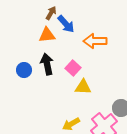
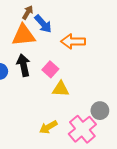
orange triangle: (47, 35) -> (24, 35), size x1.4

